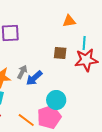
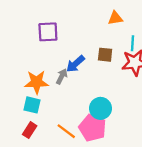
blue arrow: (34, 78) -> (75, 64), moved
pink pentagon: (49, 117) -> (93, 128), turned -30

